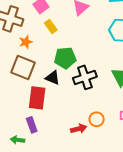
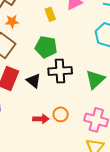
yellow rectangle: (51, 27) -> (50, 14), moved
black triangle: (53, 78) -> (34, 81), moved

